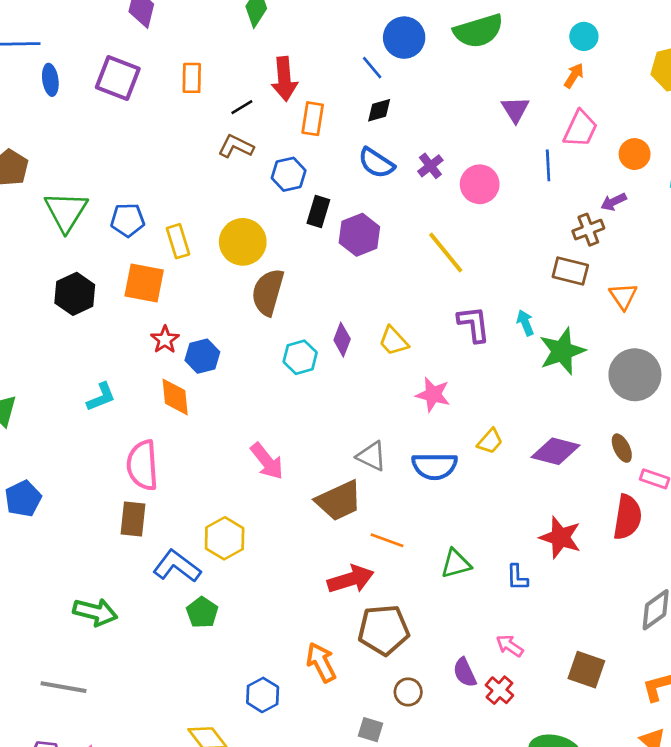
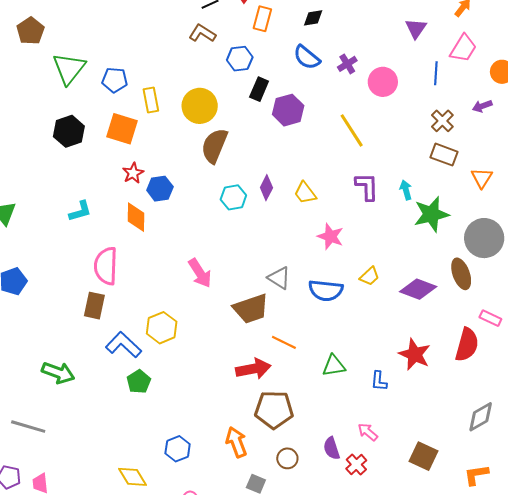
brown cross: (588, 230) -> (442, 121), moved, turned -30
brown ellipse: (622, 448) -> (461, 274), moved, size x1.4
orange arrow: (321, 662) -> (236, 442), moved

